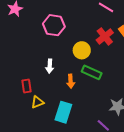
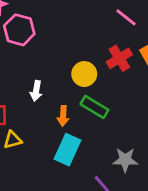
pink hexagon: (54, 25) -> (19, 30), moved
cyan rectangle: (63, 112) -> (67, 150), moved

